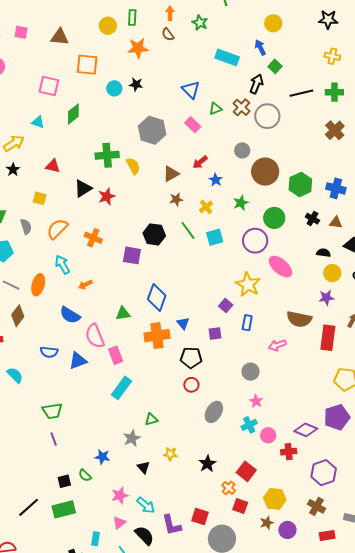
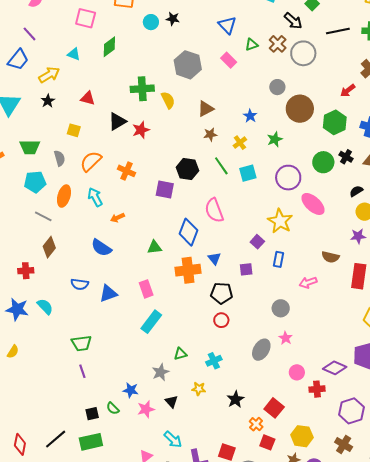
black arrow: (256, 84) -> (293, 21), turned 108
red arrow: (200, 162) -> (348, 91), moved
green circle: (274, 218) -> (323, 162), moved
black semicircle: (323, 253) -> (356, 191), turned -40
orange ellipse: (38, 285) -> (64, 196), moved
brown semicircle: (299, 319) -> (330, 257), size x0.7
pink semicircle: (95, 336) -> (214, 210), moved
gray ellipse: (214, 412) -> (261, 350), moved
cyan cross: (249, 425) -> (214, 361), moved
pink star: (120, 495) -> (146, 409), moved

